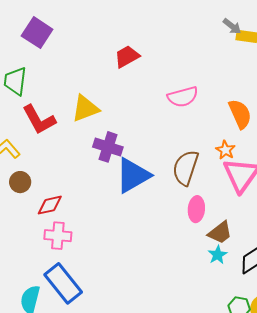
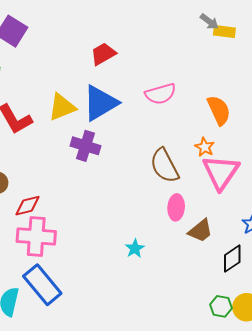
brown semicircle: (186, 168) -> (164, 166), turned -45
blue triangle: (133, 175) -> (100, 103), moved
pink cross: (58, 236) -> (36, 236), size x1.4
cyan star: (218, 255) -> (135, 248), moved

